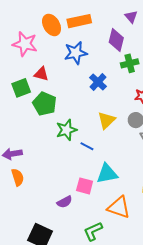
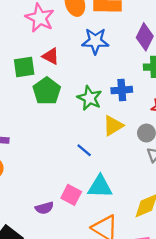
blue cross: (98, 82) -> (122, 90), moved, turned 30
green star: (66, 130) -> (90, 98), moved, turned 30

